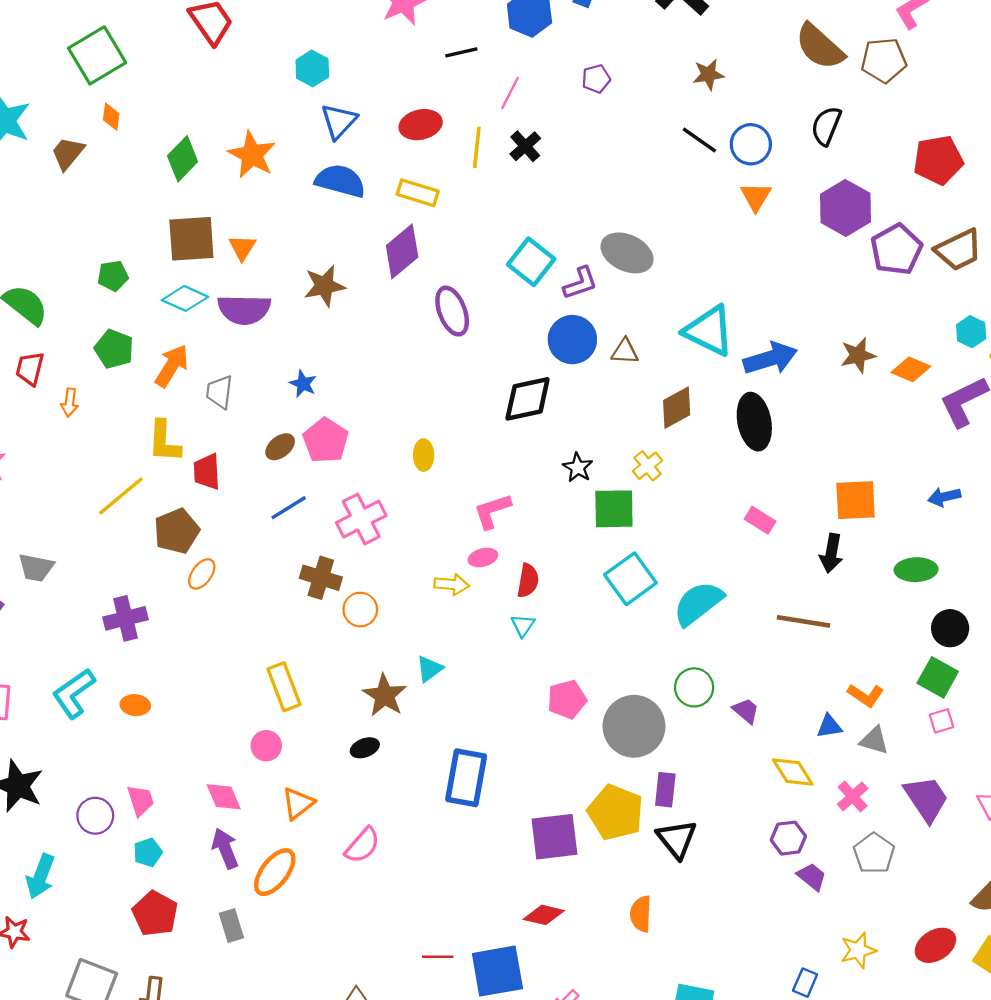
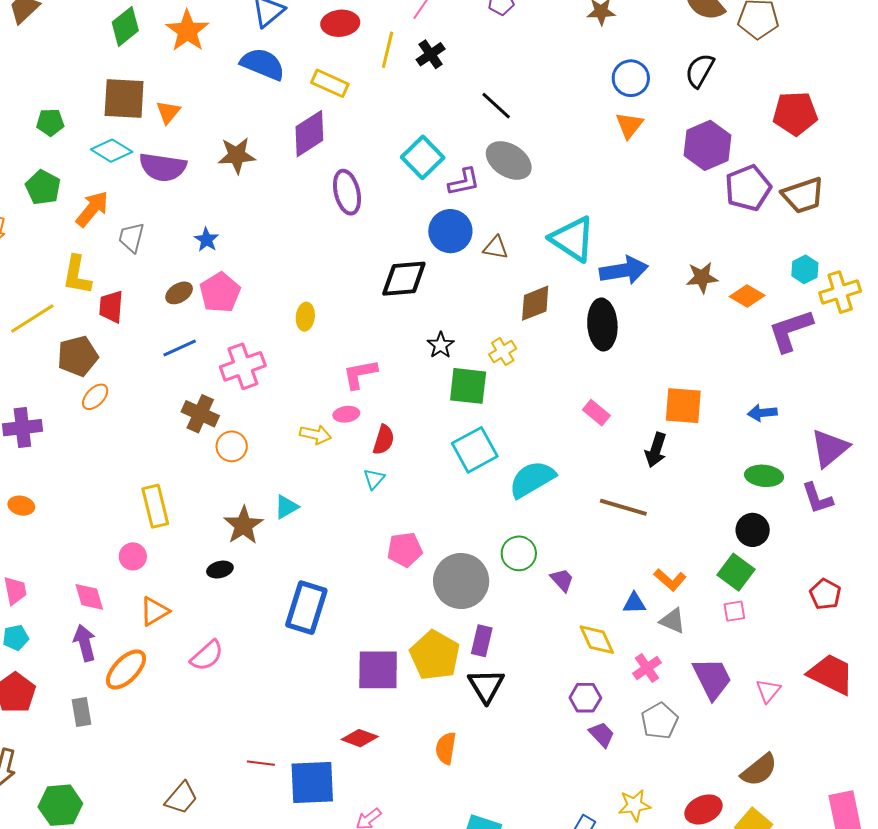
black line: (699, 140) -> (496, 106), moved
green ellipse: (916, 570) -> (764, 476), moved

